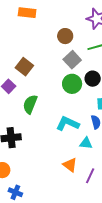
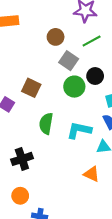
brown square: (24, 67) -> (31, 88), moved
green semicircle: (30, 104) -> (46, 124), moved

